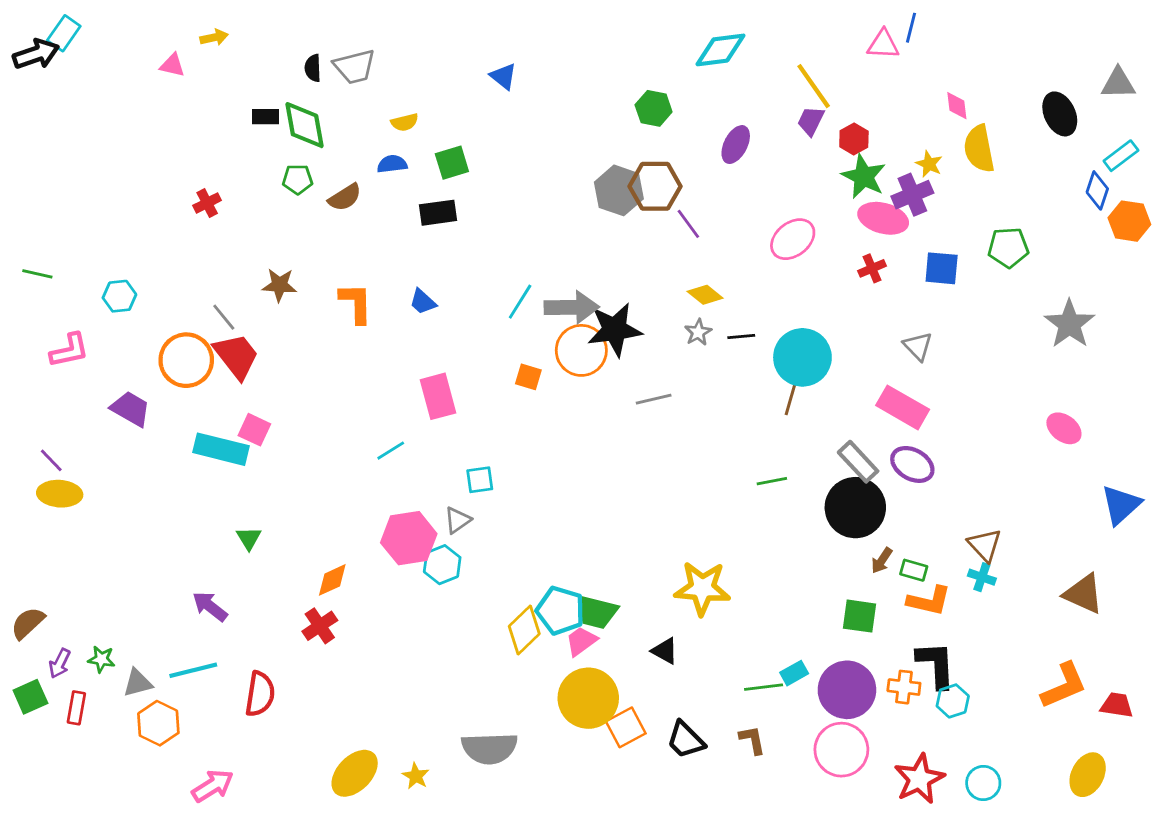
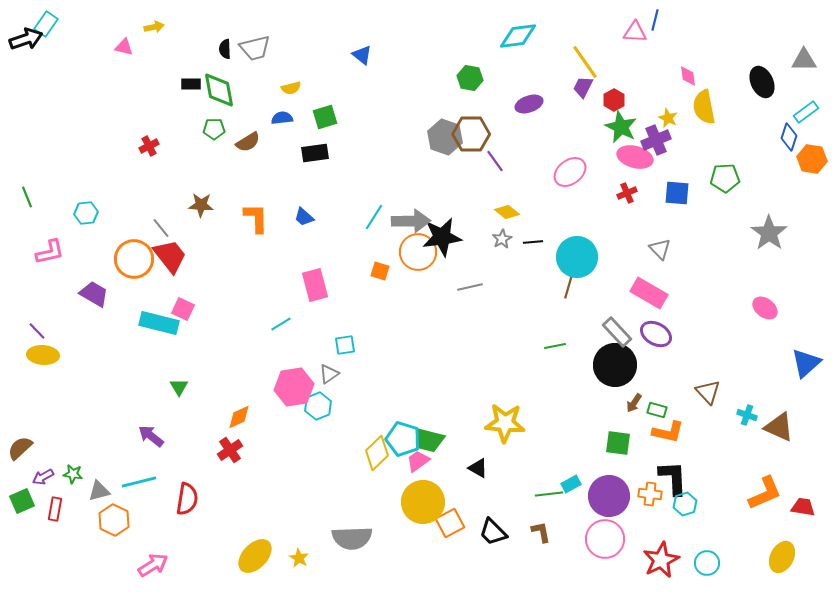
purple ellipse: (736, 145) -> (529, 104), turned 44
green line: (37, 274) -> (27, 197), turned 55
cyan cross: (982, 577) -> (747, 415), moved
purple arrow: (60, 663) -> (43, 477), turned 35

